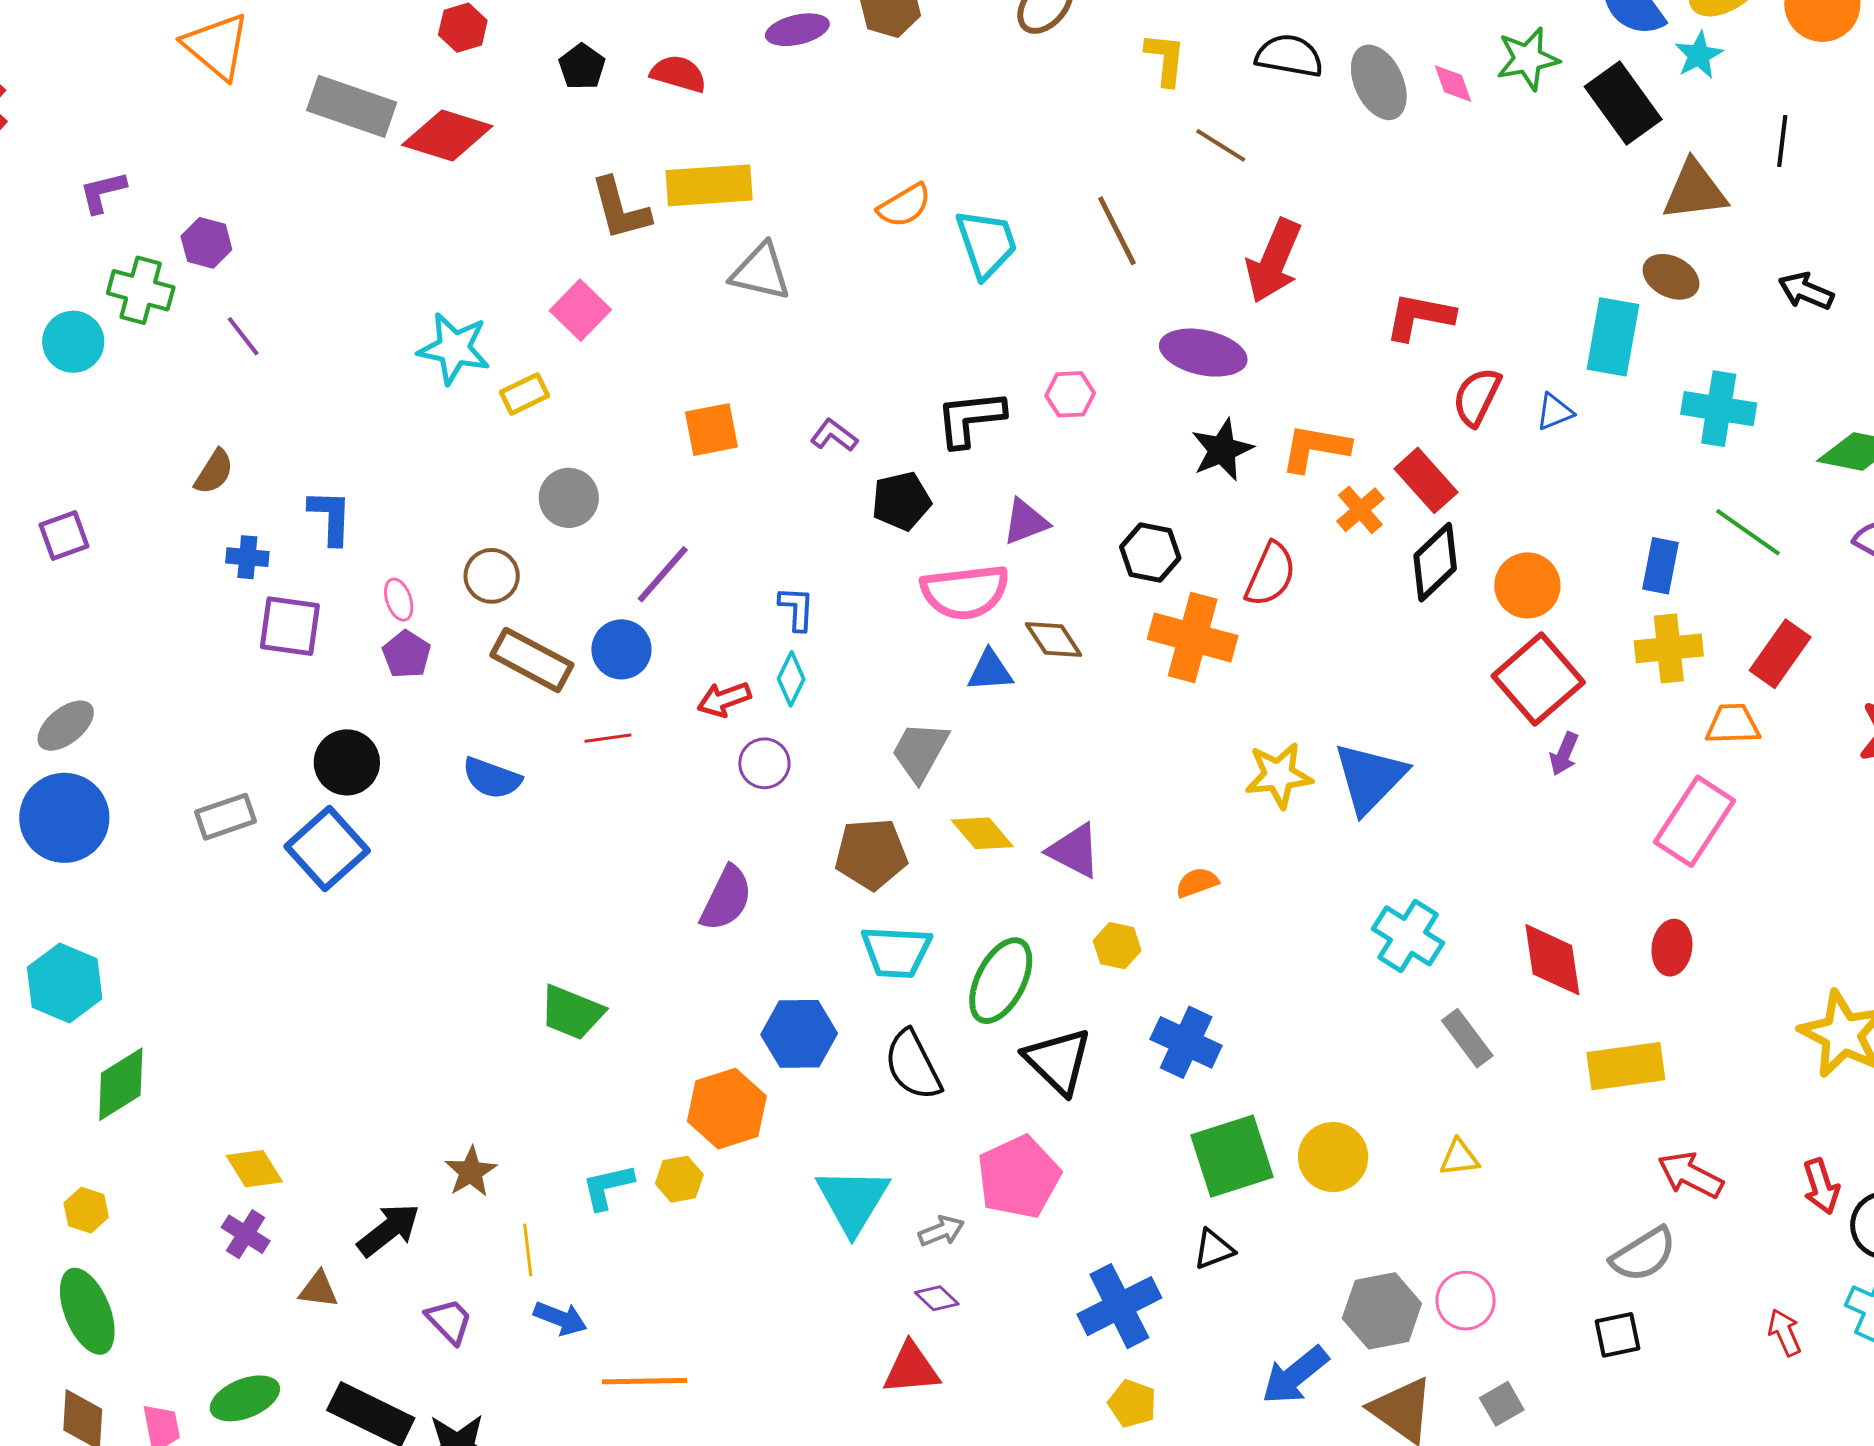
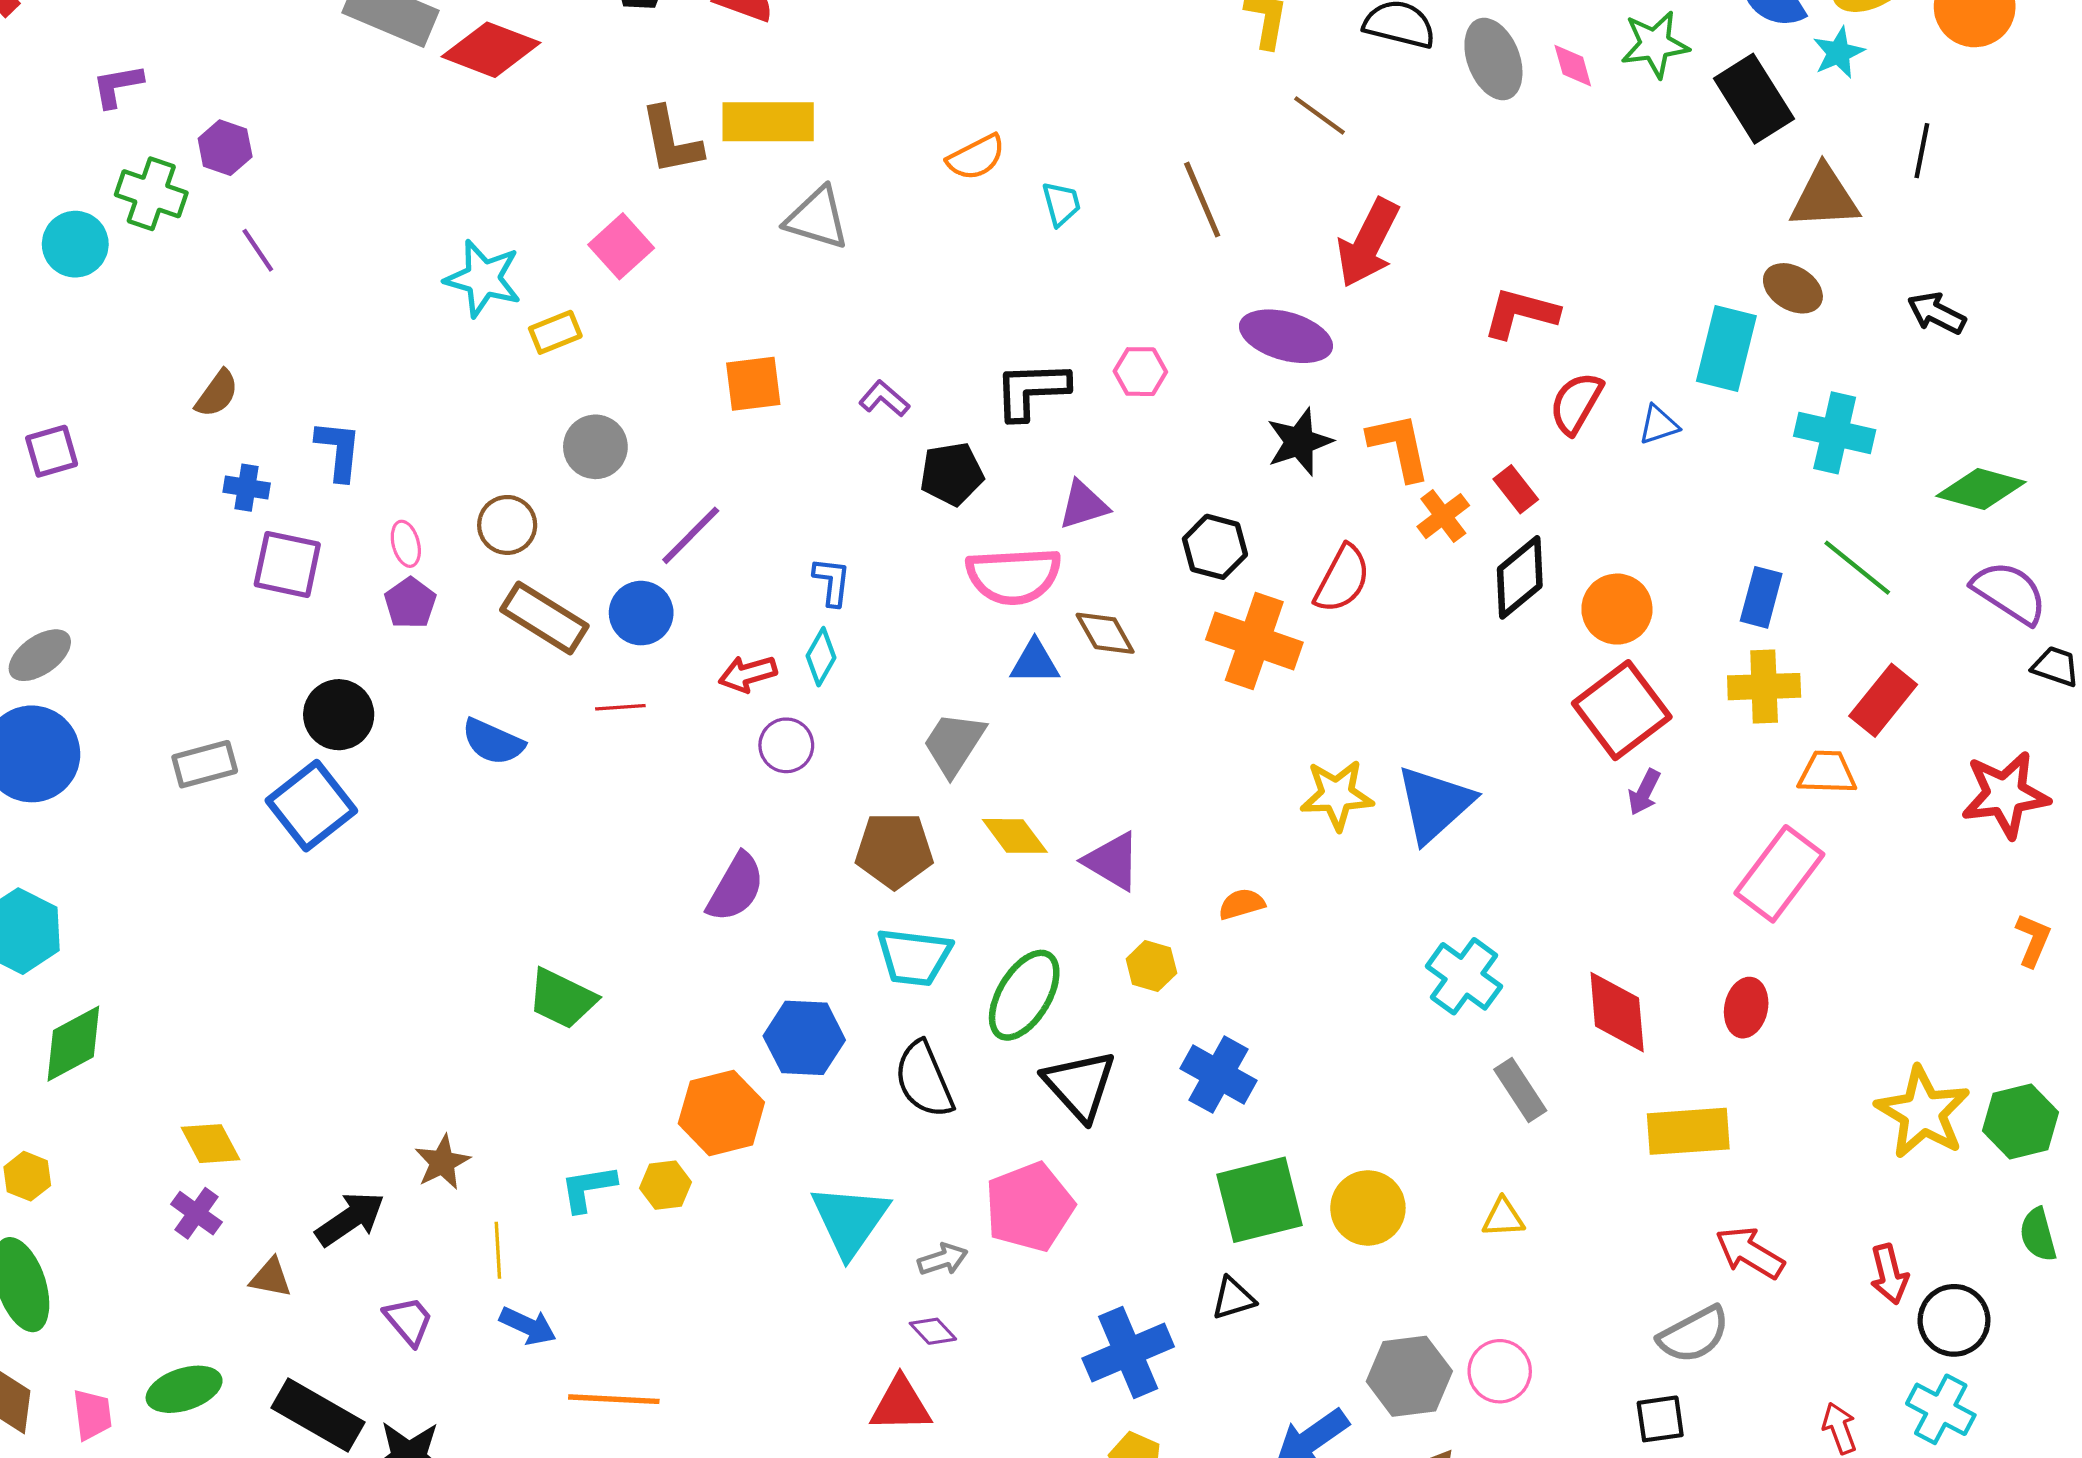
cyan trapezoid: (986, 243) -> (1061, 204), size x0.6
orange L-shape: (1315, 448) -> (1399, 447), turned 64
red rectangle: (1426, 480) -> (1516, 489), size x0.7

